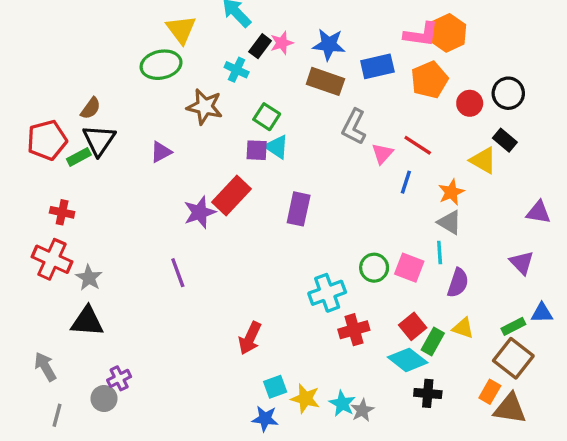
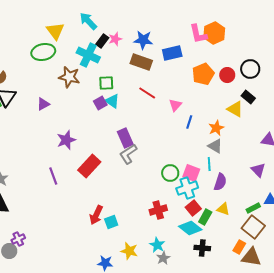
pink L-shape: (421, 34) -> (198, 34), turned 70
cyan cross: (237, 70) -> (88, 55), size x1.6
orange pentagon: (429, 80) -> (203, 74), moved
green square: (267, 117) -> (106, 83), turned -35
gray L-shape: (354, 127) -> (128, 154), moved, turned 30
red line: (418, 145) -> (147, 93), moved
purple square: (257, 150) -> (100, 103), turned -32
red rectangle: (231, 196) -> (89, 166), moved
purple rectangle: (299, 209) -> (125, 138), turned -36
cyan cross: (327, 293) -> (187, 188), moved
cyan square: (275, 387) -> (111, 222), moved
cyan star: (342, 404) -> (157, 245), moved

